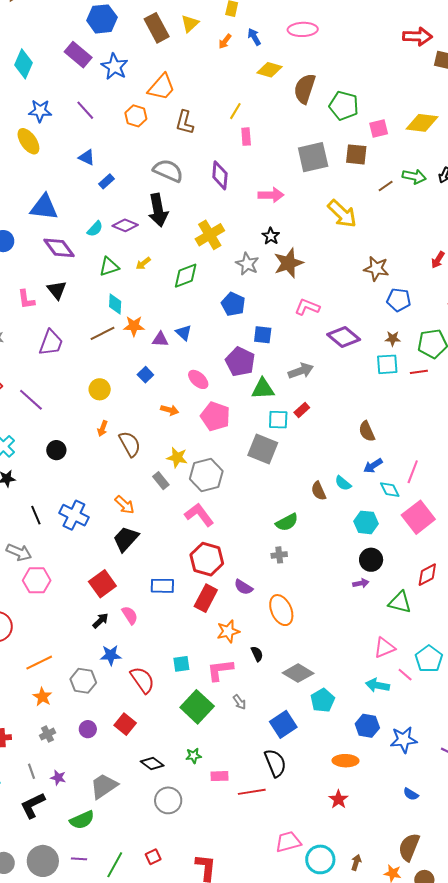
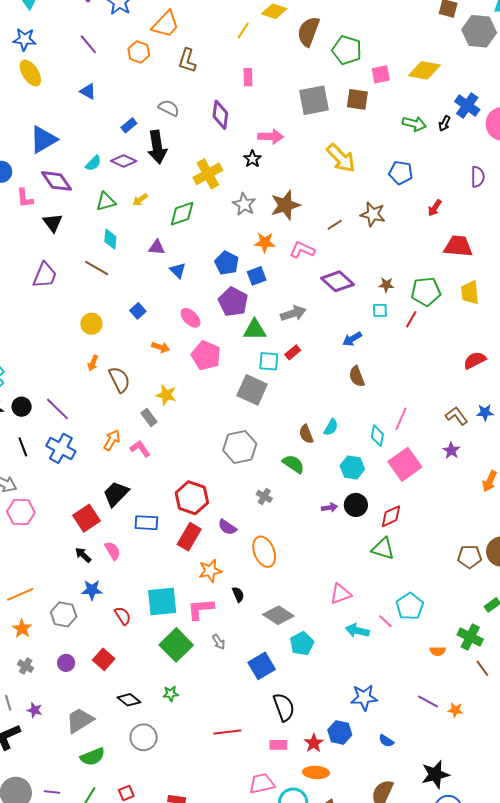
blue star: (40, 111) -> (24, 39), moved
yellow line: (235, 111) -> (243, 31), moved
gray semicircle: (168, 171) -> (169, 108), size x0.7
blue rectangle: (106, 181) -> (129, 125), moved
brown line: (386, 186) -> (335, 225), moved
blue triangle: (44, 207) -> (43, 140), turned -40
black star: (271, 236) -> (252, 159), moved
pink L-shape: (26, 299) -> (25, 198), moved
blue pentagon: (399, 300) -> (401, 173), moved
blue pentagon: (233, 304) -> (227, 263), moved
orange star: (134, 326) -> (265, 242), moved
brown line: (103, 333) -> (97, 268), turned 55
blue square: (263, 335) -> (257, 276), turned -30
purple triangle: (160, 339) -> (157, 247), moved
cyan square: (387, 364) -> (380, 310), size x0.7
red line: (419, 372) -> (411, 319), turned -54
purple line: (31, 400) -> (57, 409), moved
black circle: (56, 450) -> (22, 407), moved
blue arrow: (373, 466) -> (352, 339), moved
gray hexagon: (206, 475) -> (240, 447), moved
cyan semicircle: (343, 483) -> (331, 427), turned -102
cyan diamond: (390, 490) -> (377, 436), turned 35
orange arrow: (125, 505) -> (112, 440), turned -105
pink L-shape: (199, 515) -> (140, 449), moved, size x0.7
green semicircle: (287, 522) -> (293, 464), moved, turned -120
black trapezoid: (126, 539) -> (116, 494), moved
gray cross: (279, 555) -> (264, 496), turned 35
red diamond: (427, 575) -> (391, 516), moved
purple arrow: (361, 583) -> (330, 508), moved
black arrow: (100, 621) -> (83, 555), turned -96
pink triangle: (384, 648) -> (341, 594), moved
cyan square: (181, 664) -> (162, 601), size x1.8
red semicircle: (142, 680) -> (123, 616), size x0.7
blue hexagon: (367, 726) -> (340, 732), moved
gray cross: (47, 734) -> (26, 666), turned -35
blue star: (404, 740) -> (364, 698), moved
orange ellipse: (345, 761) -> (316, 772), moved
black semicircle: (275, 763) -> (284, 707), moved
pink rectangle: (220, 776) -> (278, 745), moved
green semicircle: (82, 820) -> (92, 757), moved

